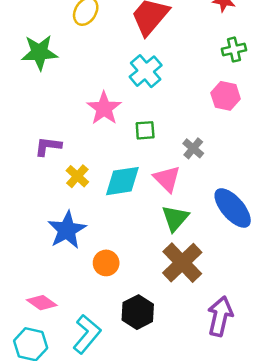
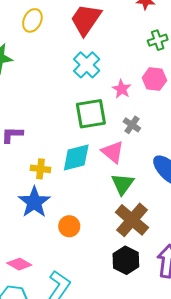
pink star: (104, 108) -> (122, 89), moved, size x0.7
green square: (145, 130) -> (91, 114), size x1.8
yellow cross: (77, 176) -> (40, 169), moved, turned -30
black hexagon: (138, 312) -> (126, 260), moved

